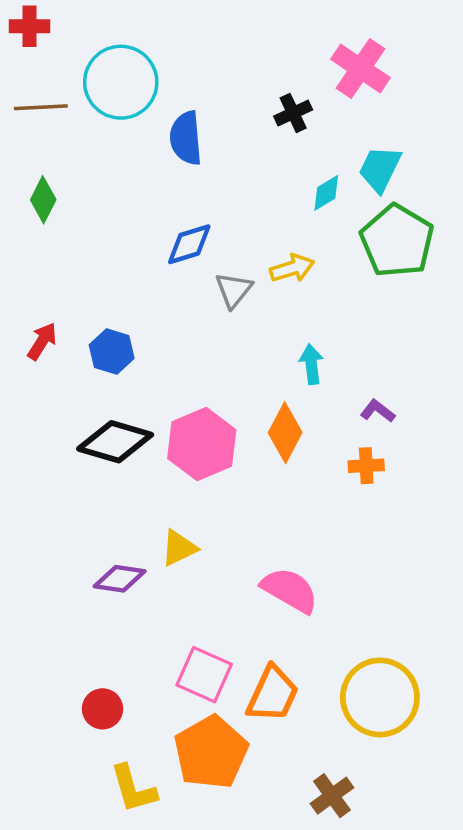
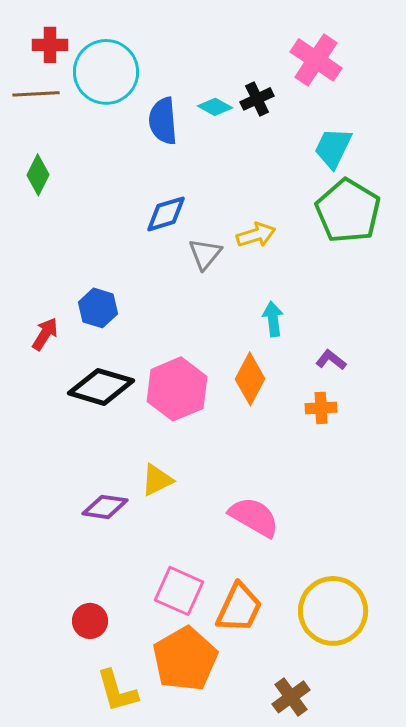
red cross: (29, 26) -> (50, 45), moved
cyan diamond: (326, 193) -> (215, 107), moved, turned 60
red arrow: (42, 341) -> (45, 334), moved

